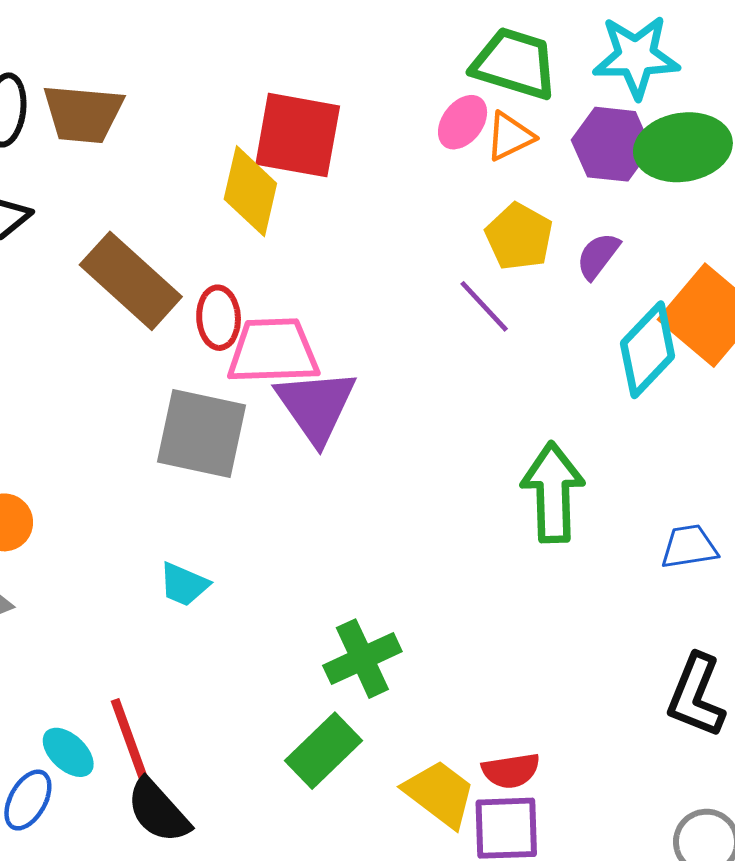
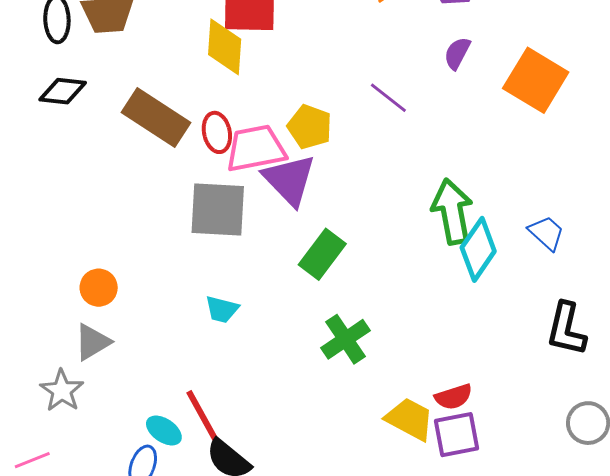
yellow pentagon: (519, 237) -> (310, 127), moved
cyan diamond: (648, 350) -> (478, 249), moved
blue trapezoid: (689, 547) -> (546, 233), turned 60
green rectangle: (324, 751) -> (322, 254), moved

